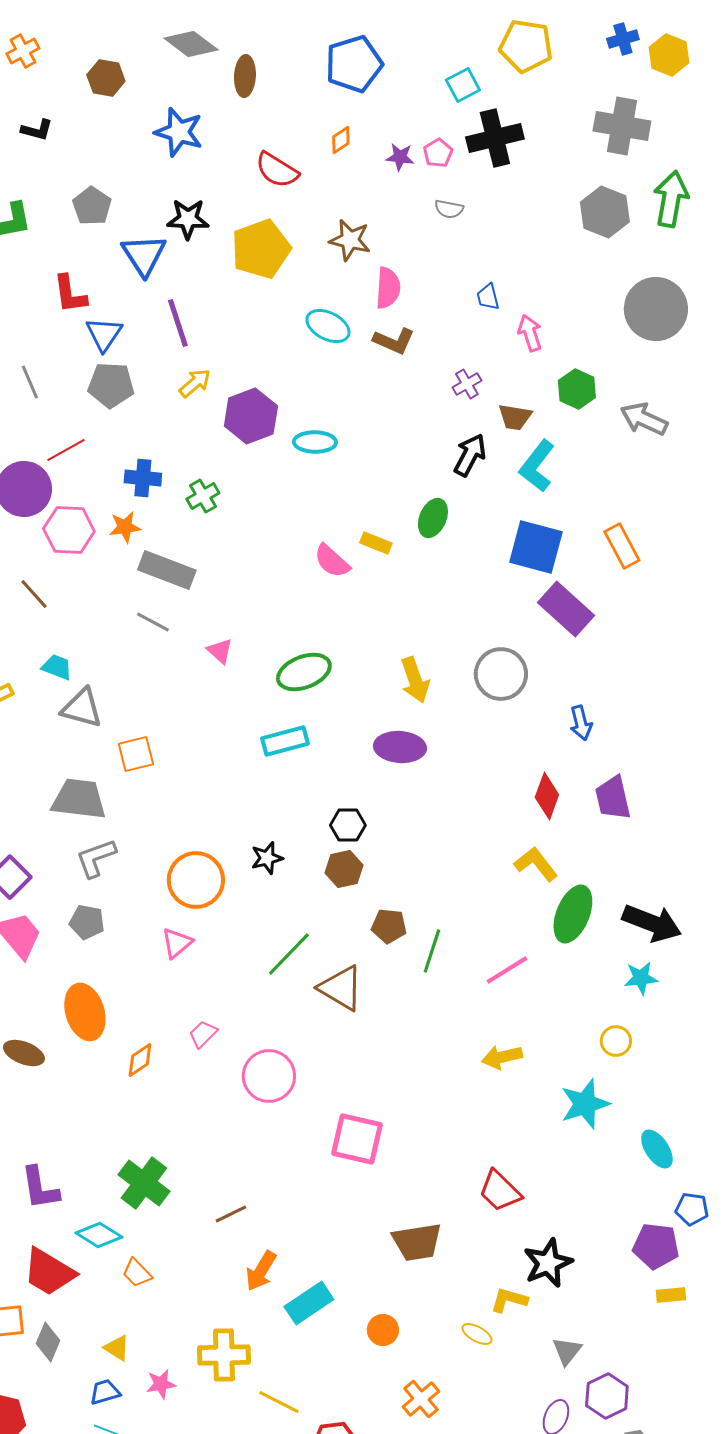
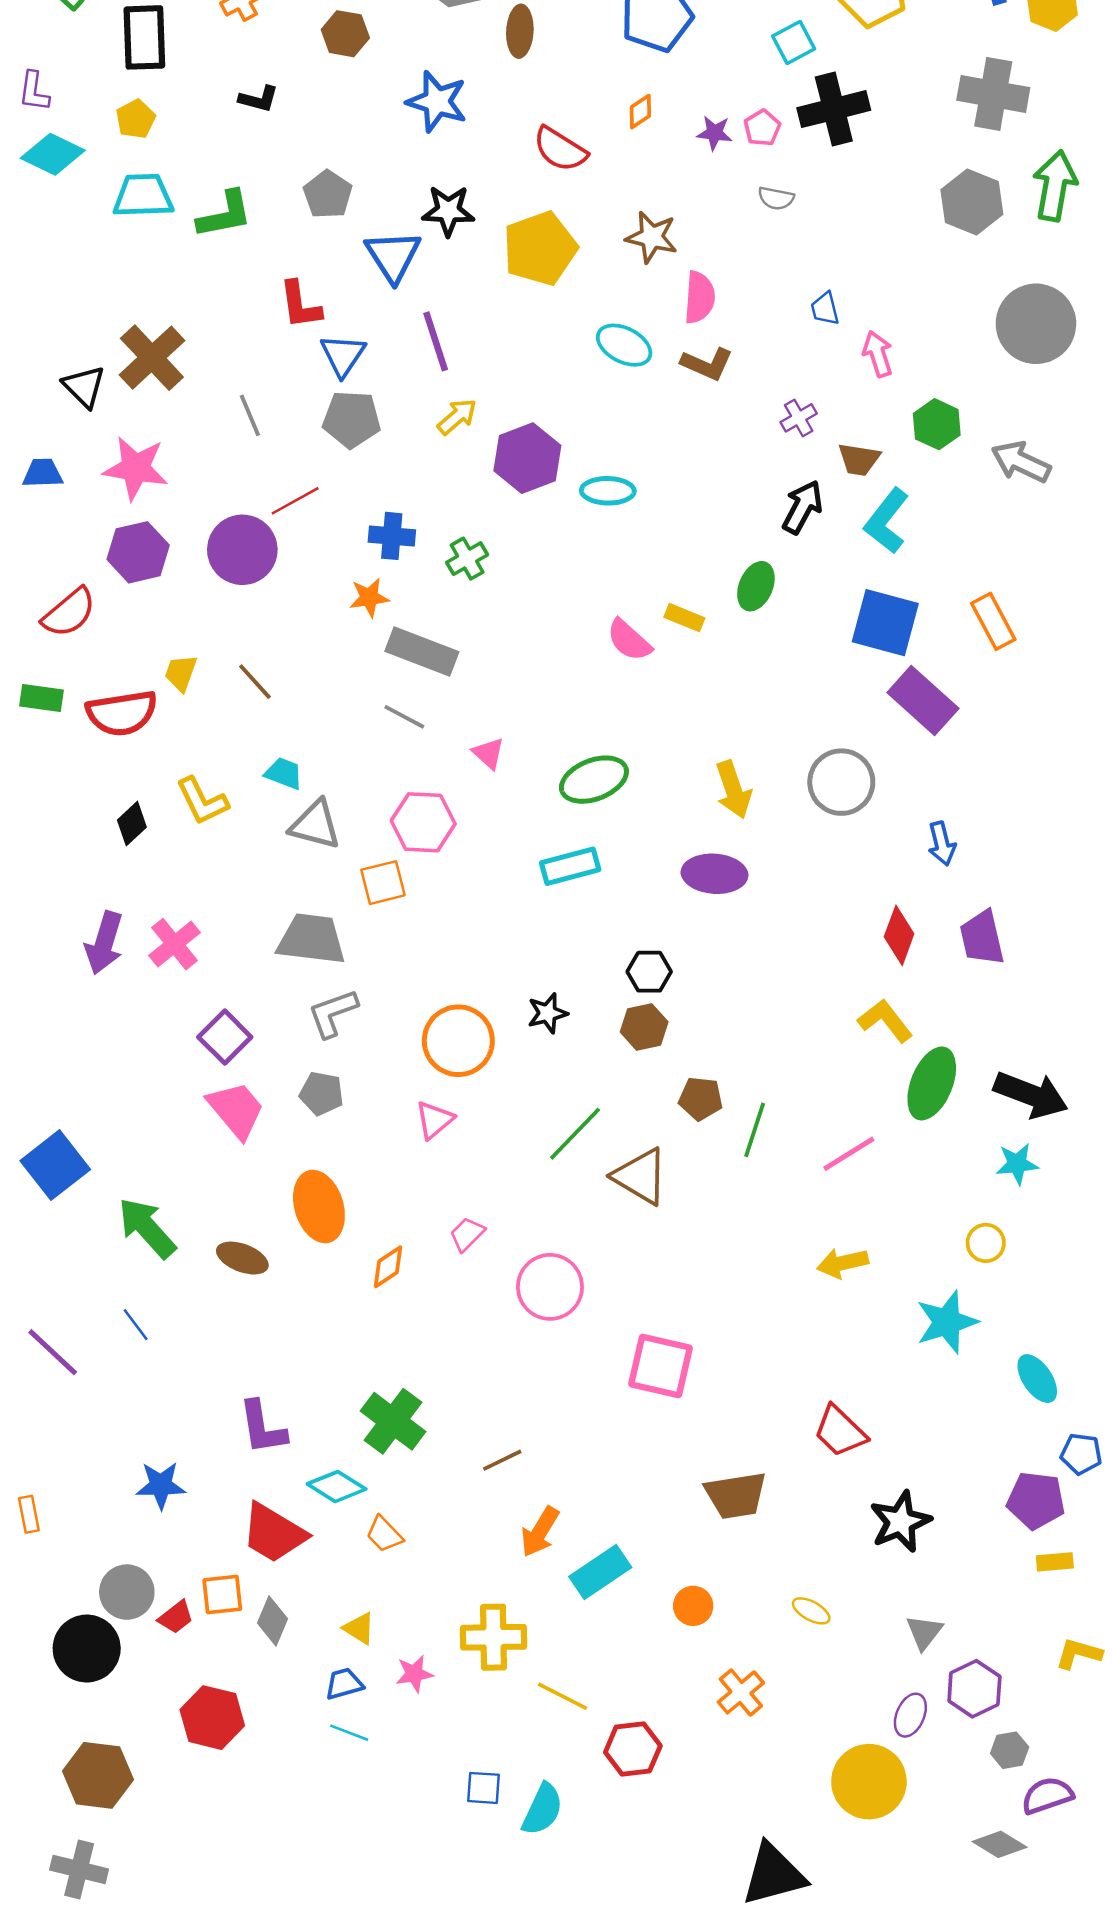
pink hexagon: (69, 530) -> (423, 822), moved
yellow L-shape: (509, 1300) -> (1079, 1654), moved

